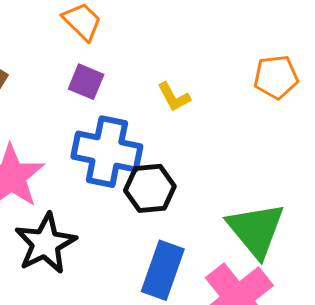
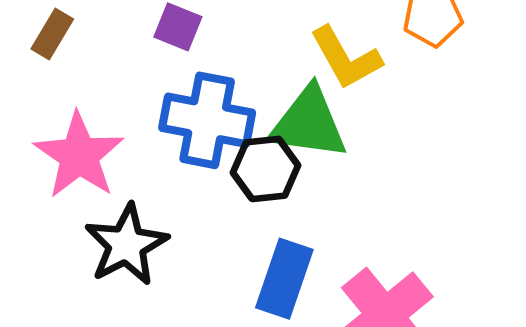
yellow L-shape: (174, 97) -> (346, 58), moved, size x1.6
green triangle: (256, 230) -> (308, 123), moved, turned -42

